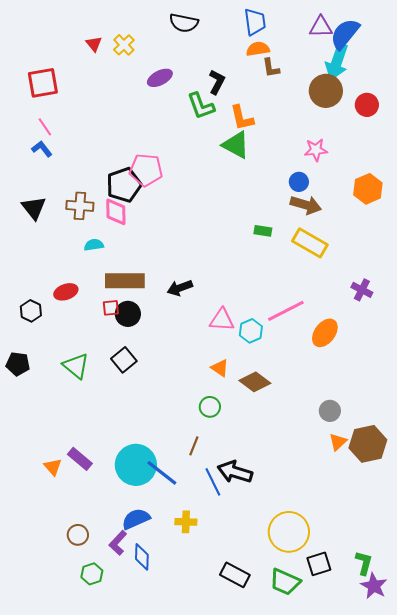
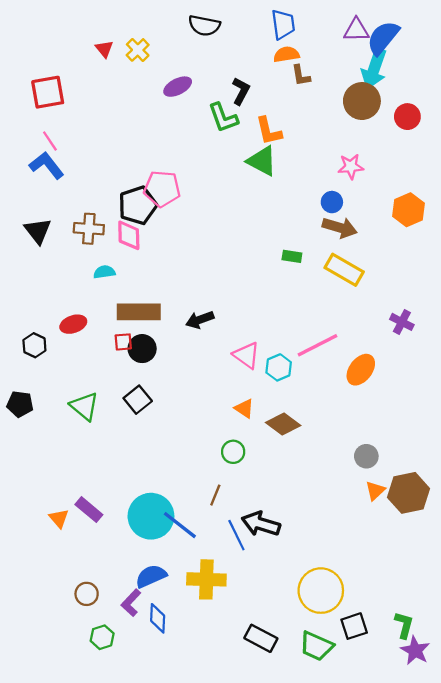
blue L-shape: (42, 149) -> (47, 165), size x1.5
pink triangle: (222, 320) -> (246, 355), turned 32
yellow cross: (186, 522) -> (206, 579), size x1.6

